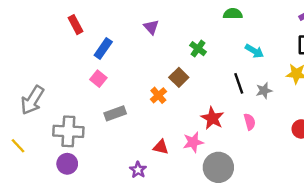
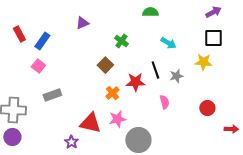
red rectangle: (76, 25) -> (19, 34), moved
purple triangle: (151, 27) -> (82, 23), turned 48
orange cross: (158, 95) -> (112, 93), moved
red star: (212, 118) -> (135, 82), moved, turned -30
red triangle: (161, 147) -> (90, 123), size x1.6

